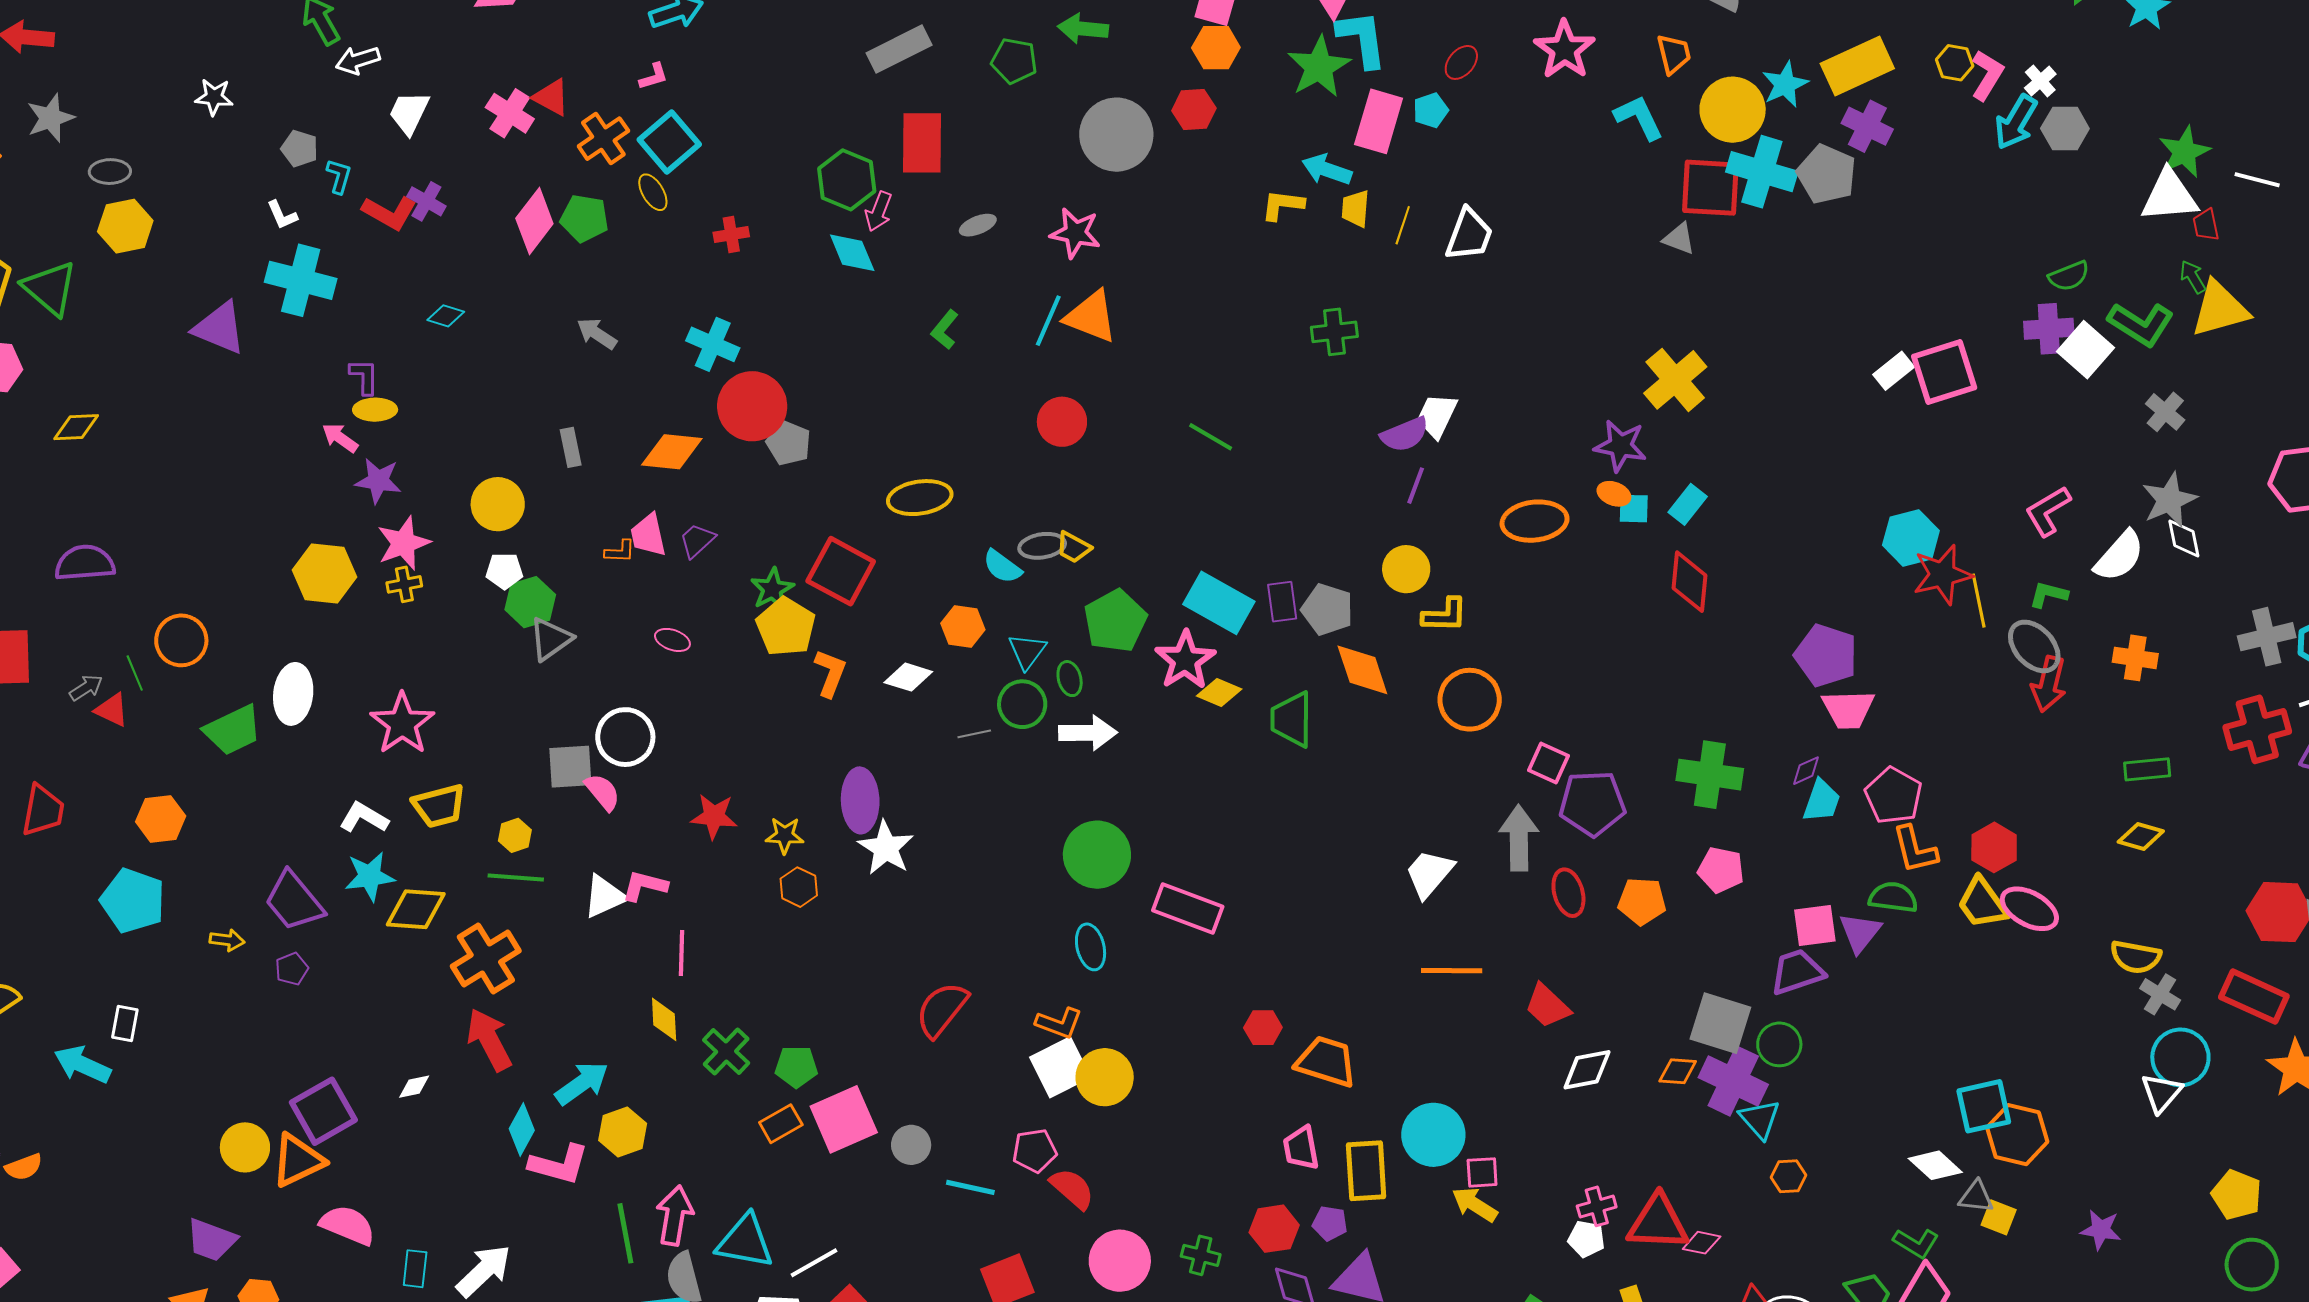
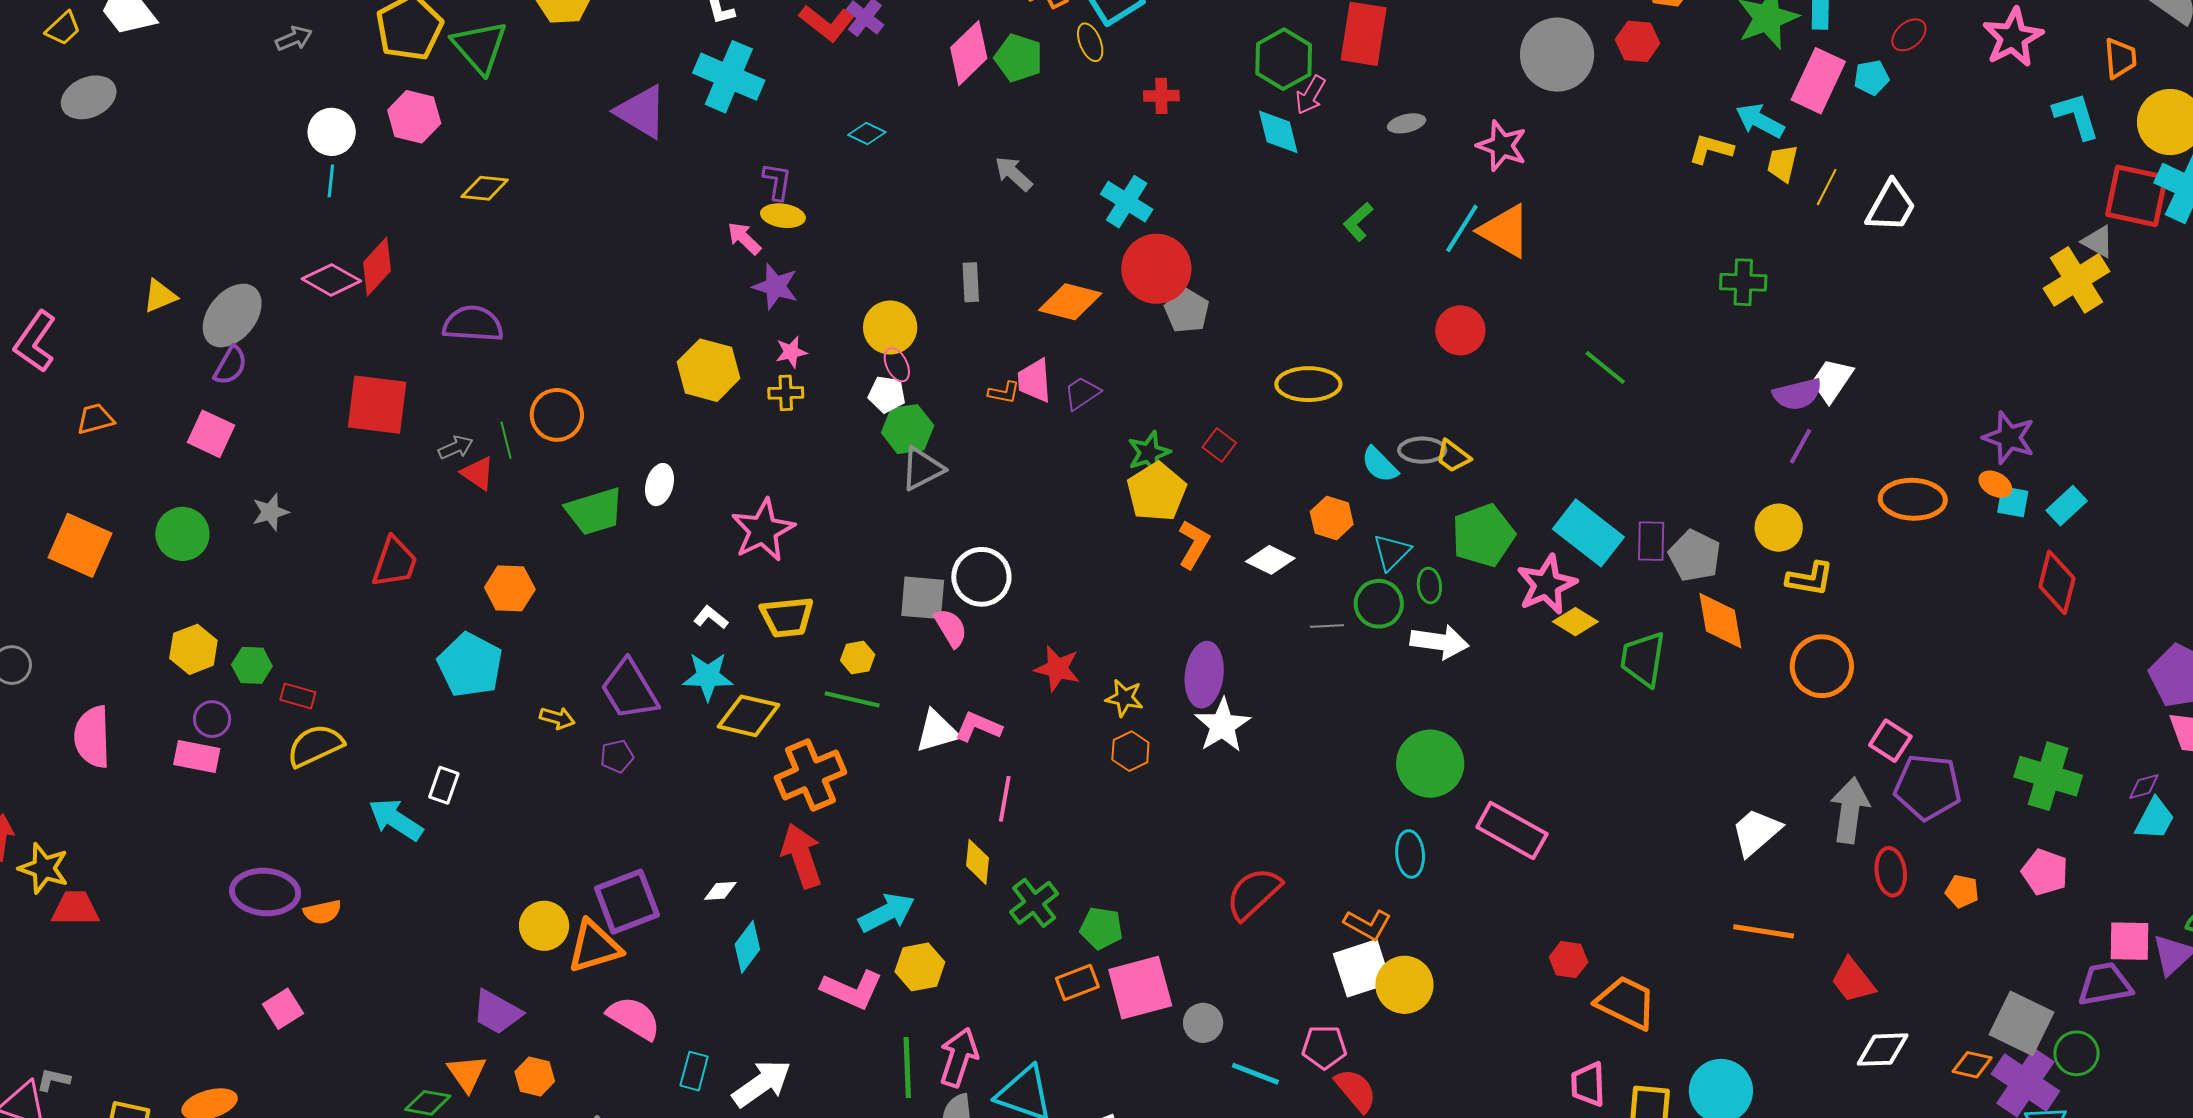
yellow cross: (1675, 380) -> (2076, 280), moved
pink star: (404, 543) -> (791, 352), size x0.6
red square: (841, 571) -> (1219, 445), size x0.5
pink ellipse: (672, 640) -> (897, 365), moved, turned 36
white ellipse: (293, 694) -> (659, 485), size x0.7
white L-shape: (364, 818) -> (711, 617), size x0.7
orange pentagon: (1642, 901) -> (1962, 891), size x0.7
cyan diamond: (522, 1130) -> (747, 947), moved

